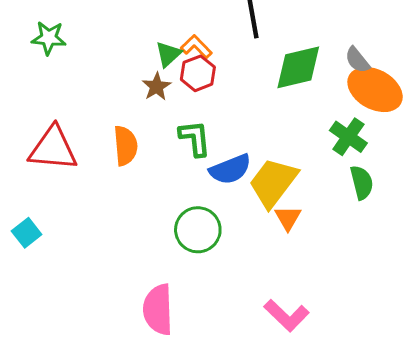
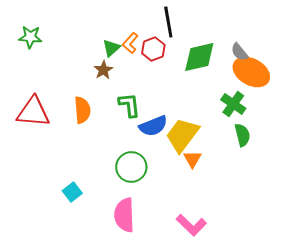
orange L-shape: (196, 47) -> (130, 43), turned -95
red hexagon: (198, 73) -> (153, 49), moved
cyan square: (27, 233) -> (72, 192), moved
pink semicircle: (158, 310) -> (124, 215), moved

